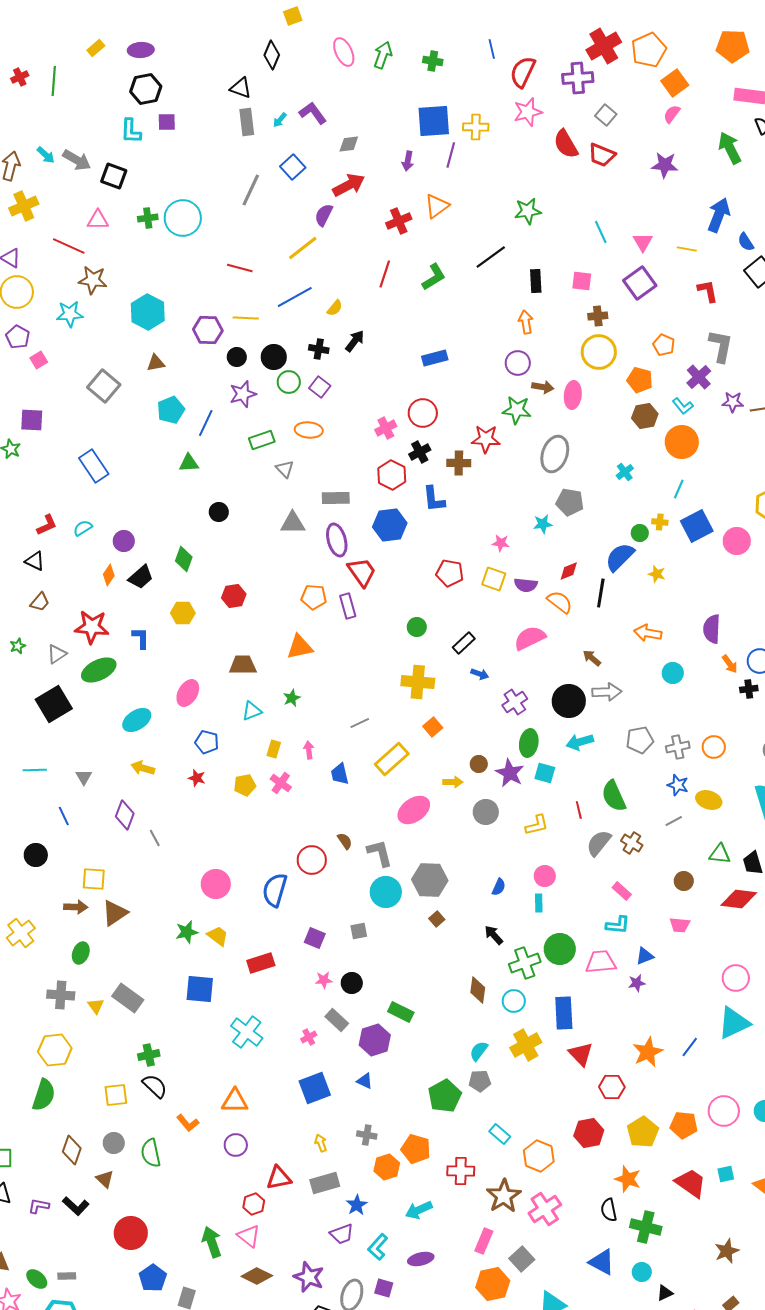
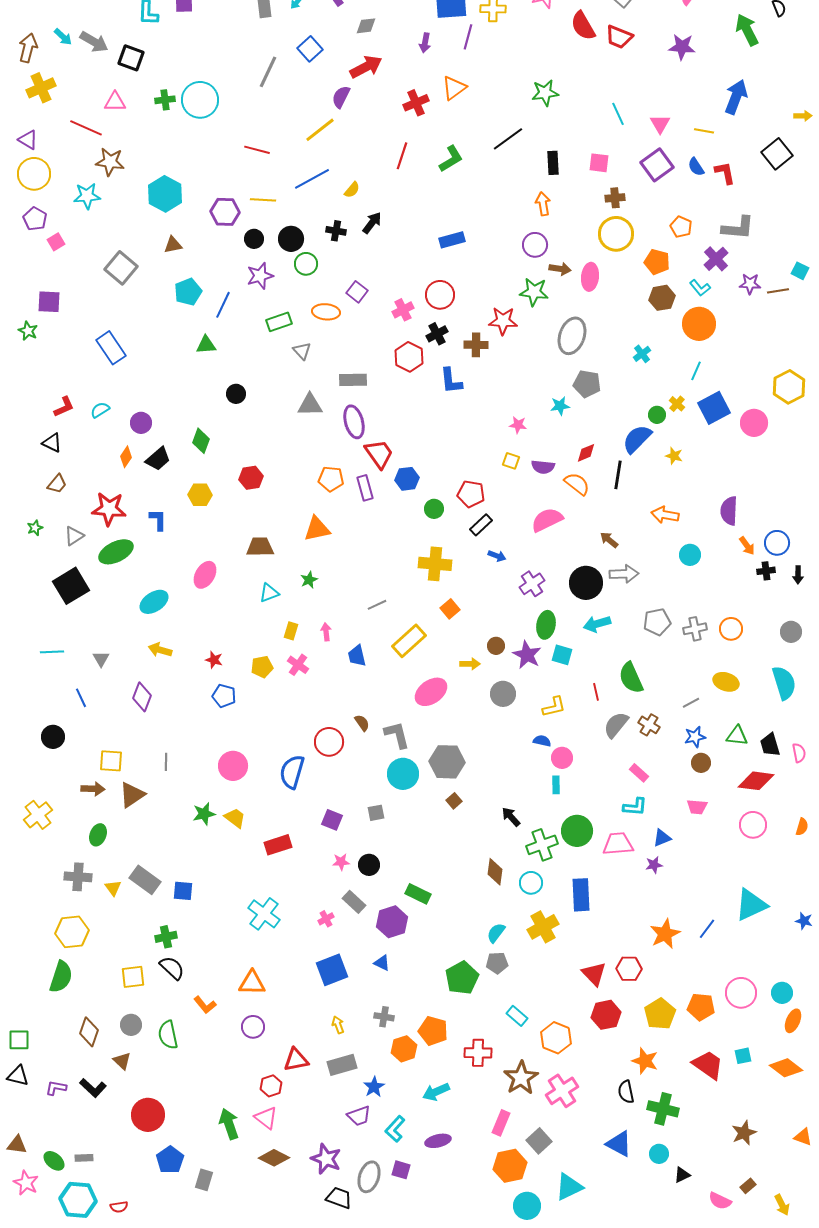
blue semicircle: (746, 242) -> (696, 167), moved
gray L-shape: (721, 346) -> (738, 228), turned 84
purple square: (320, 387) -> (357, 292), moved
yellow cross: (660, 522) -> (677, 404), turned 35
blue hexagon: (390, 525) -> (407, 479), moved, size x0.7
red pentagon: (450, 573) -> (471, 494), moved
yellow square: (494, 579) -> (511, 461), size x0.7
blue pentagon: (207, 742) -> (224, 696), moved
blue star: (678, 785) -> (695, 737), moved, turned -30
gray line: (155, 838) -> (166, 762), moved, turned 30
blue semicircle: (499, 887) -> (542, 741), moved, turned -102
pink circle: (736, 978) -> (753, 825), moved
blue square: (200, 989) -> (183, 891), moved, size x0.7
red triangle: (581, 1054) -> (594, 974), moved

